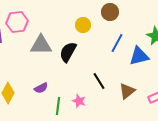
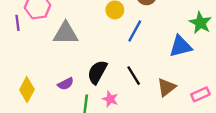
blue line: (117, 43) -> (135, 31), moved
black semicircle: (68, 52) -> (97, 72), moved

